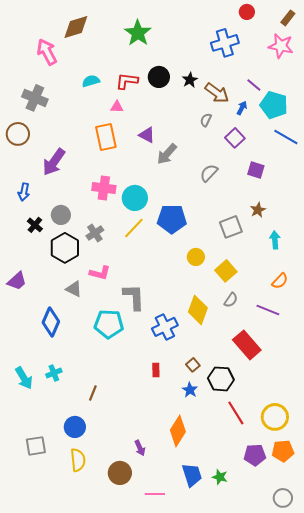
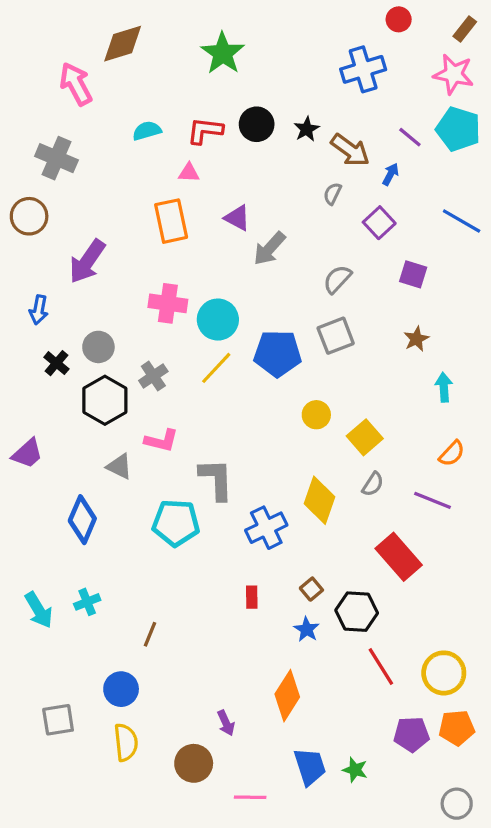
cyan pentagon: (274, 105) -> (458, 129), moved
gray square: (231, 227) -> (336, 336), moved

